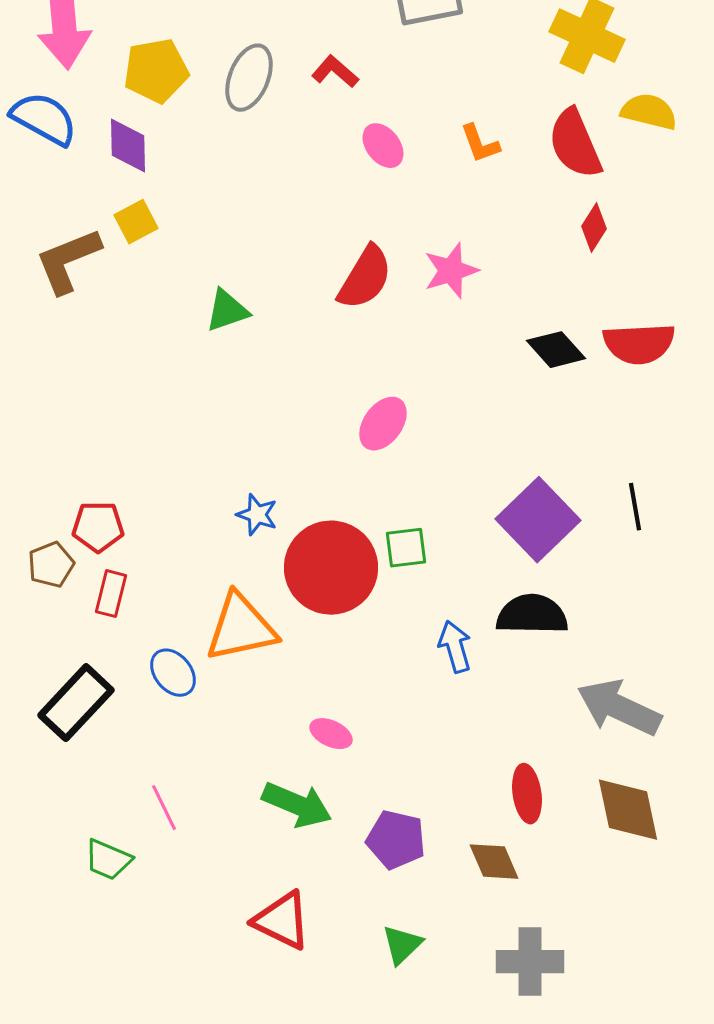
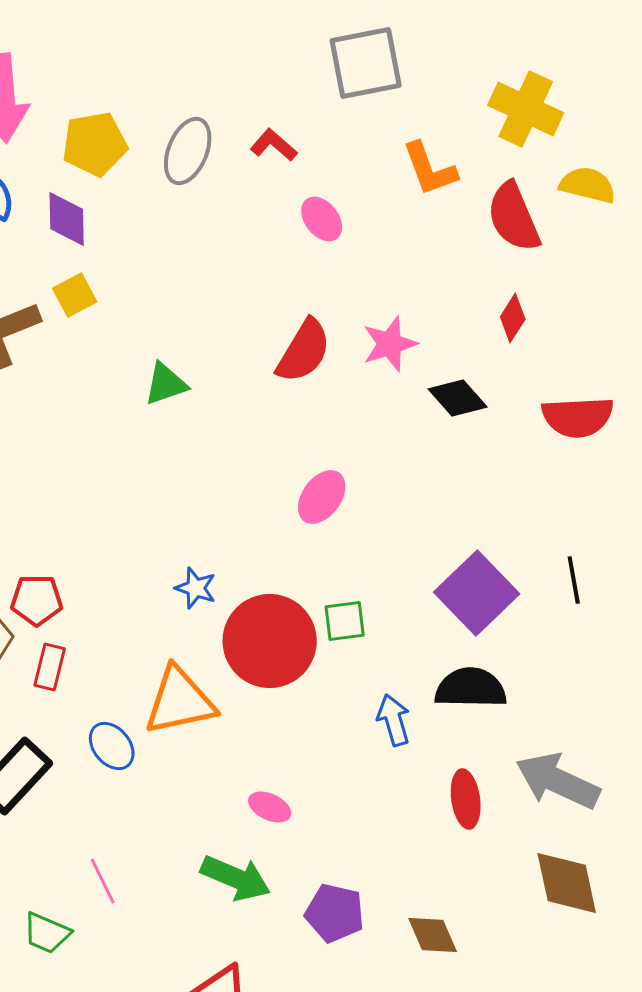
orange L-shape: (480, 144) -> (430, 169), moved, size x1.4
red diamond: (594, 228) -> (513, 318), moved
black diamond: (556, 350) -> (458, 398), moved
red ellipse: (527, 794) -> (466, 799), moved

